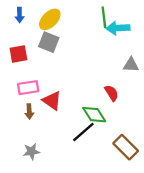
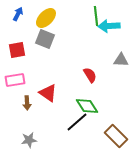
blue arrow: (19, 15) -> (18, 14), turned -152
pink rectangle: (28, 88) -> (15, 80), moved
red semicircle: (112, 93) -> (90, 75), moved

